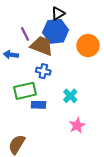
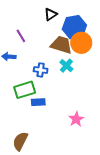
blue hexagon: (56, 31) -> (74, 27), moved
brown trapezoid: (42, 46) -> (61, 45), moved
cyan cross: (70, 96) -> (66, 66), moved

